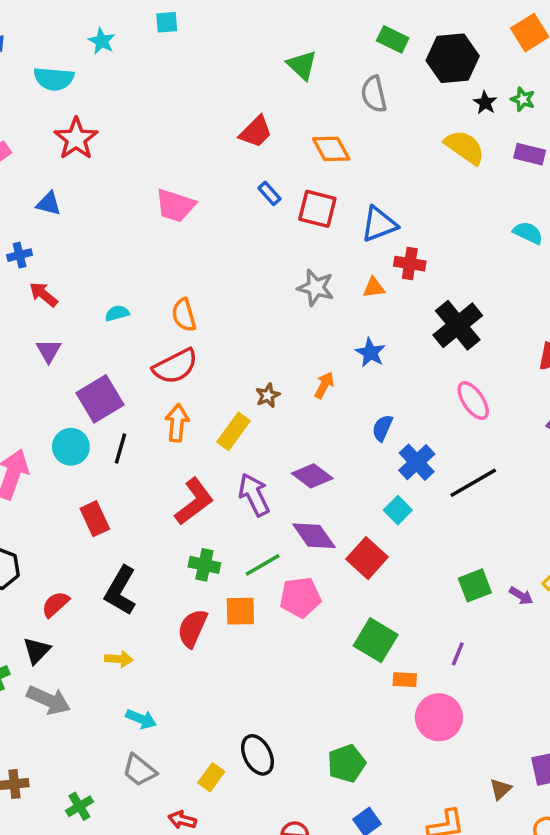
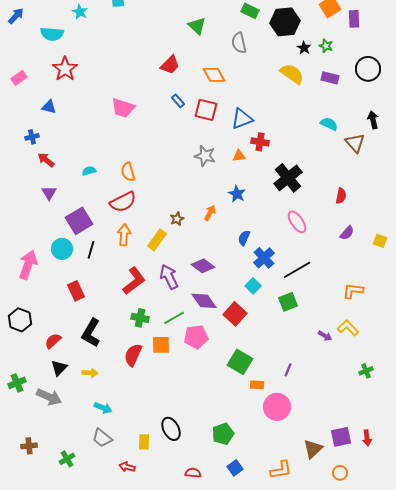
green square: (475, 585) -> (288, 302), moved
black triangle: (37, 650) -> (59, 368), moved
yellow rectangle: (211, 777) -> (144, 442), turned -35
brown triangle: (501, 789) -> (313, 449), size x1.5

